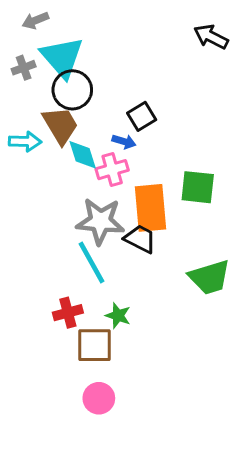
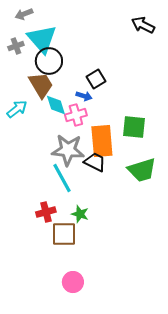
cyan arrow: (25, 141) -> (17, 109), moved, turned -40
green trapezoid: (210, 277) -> (142, 170), moved
pink circle: (99, 398) -> (73, 282), moved

